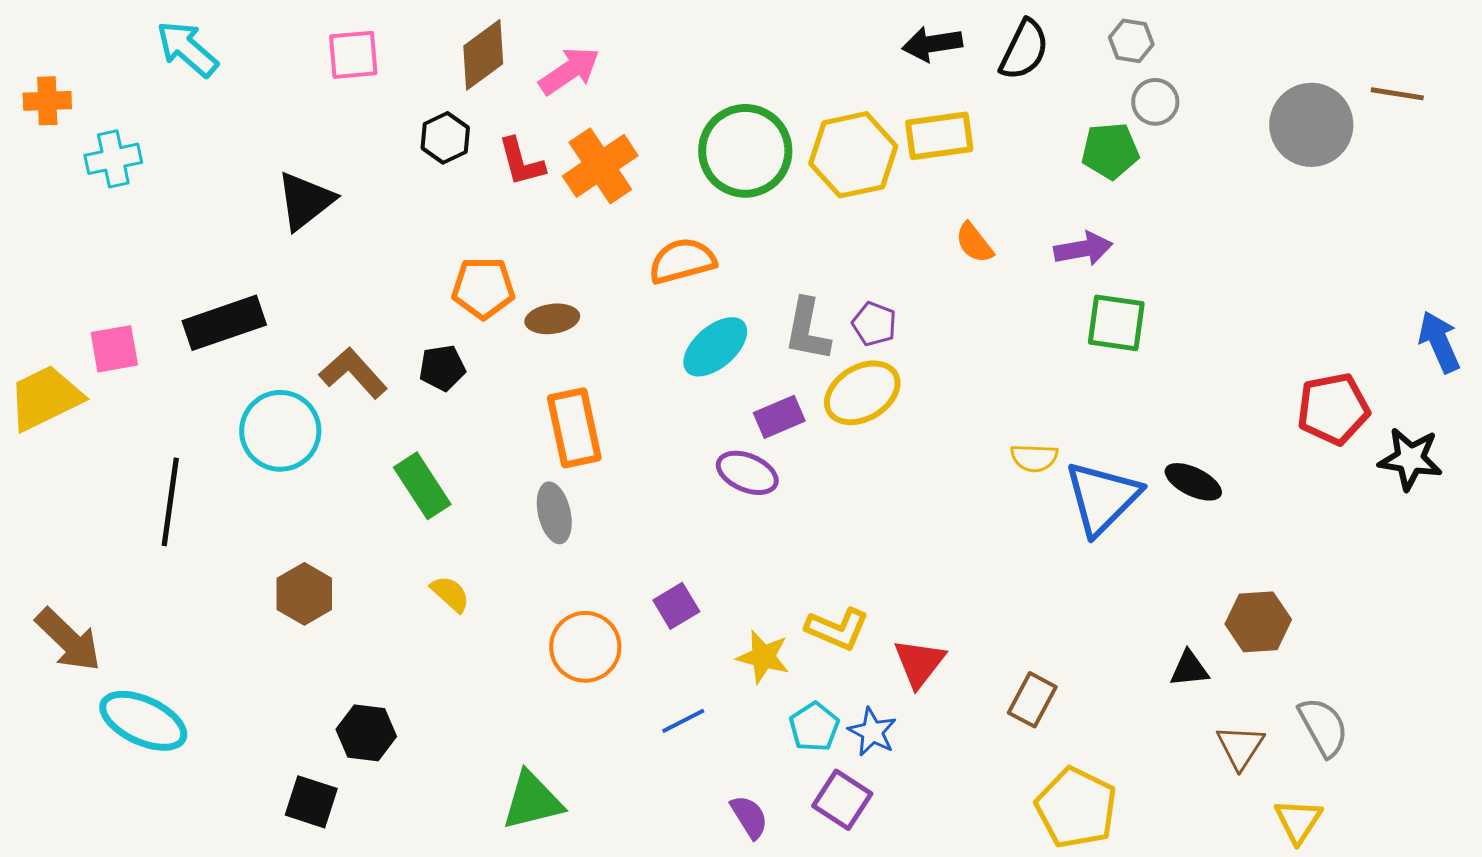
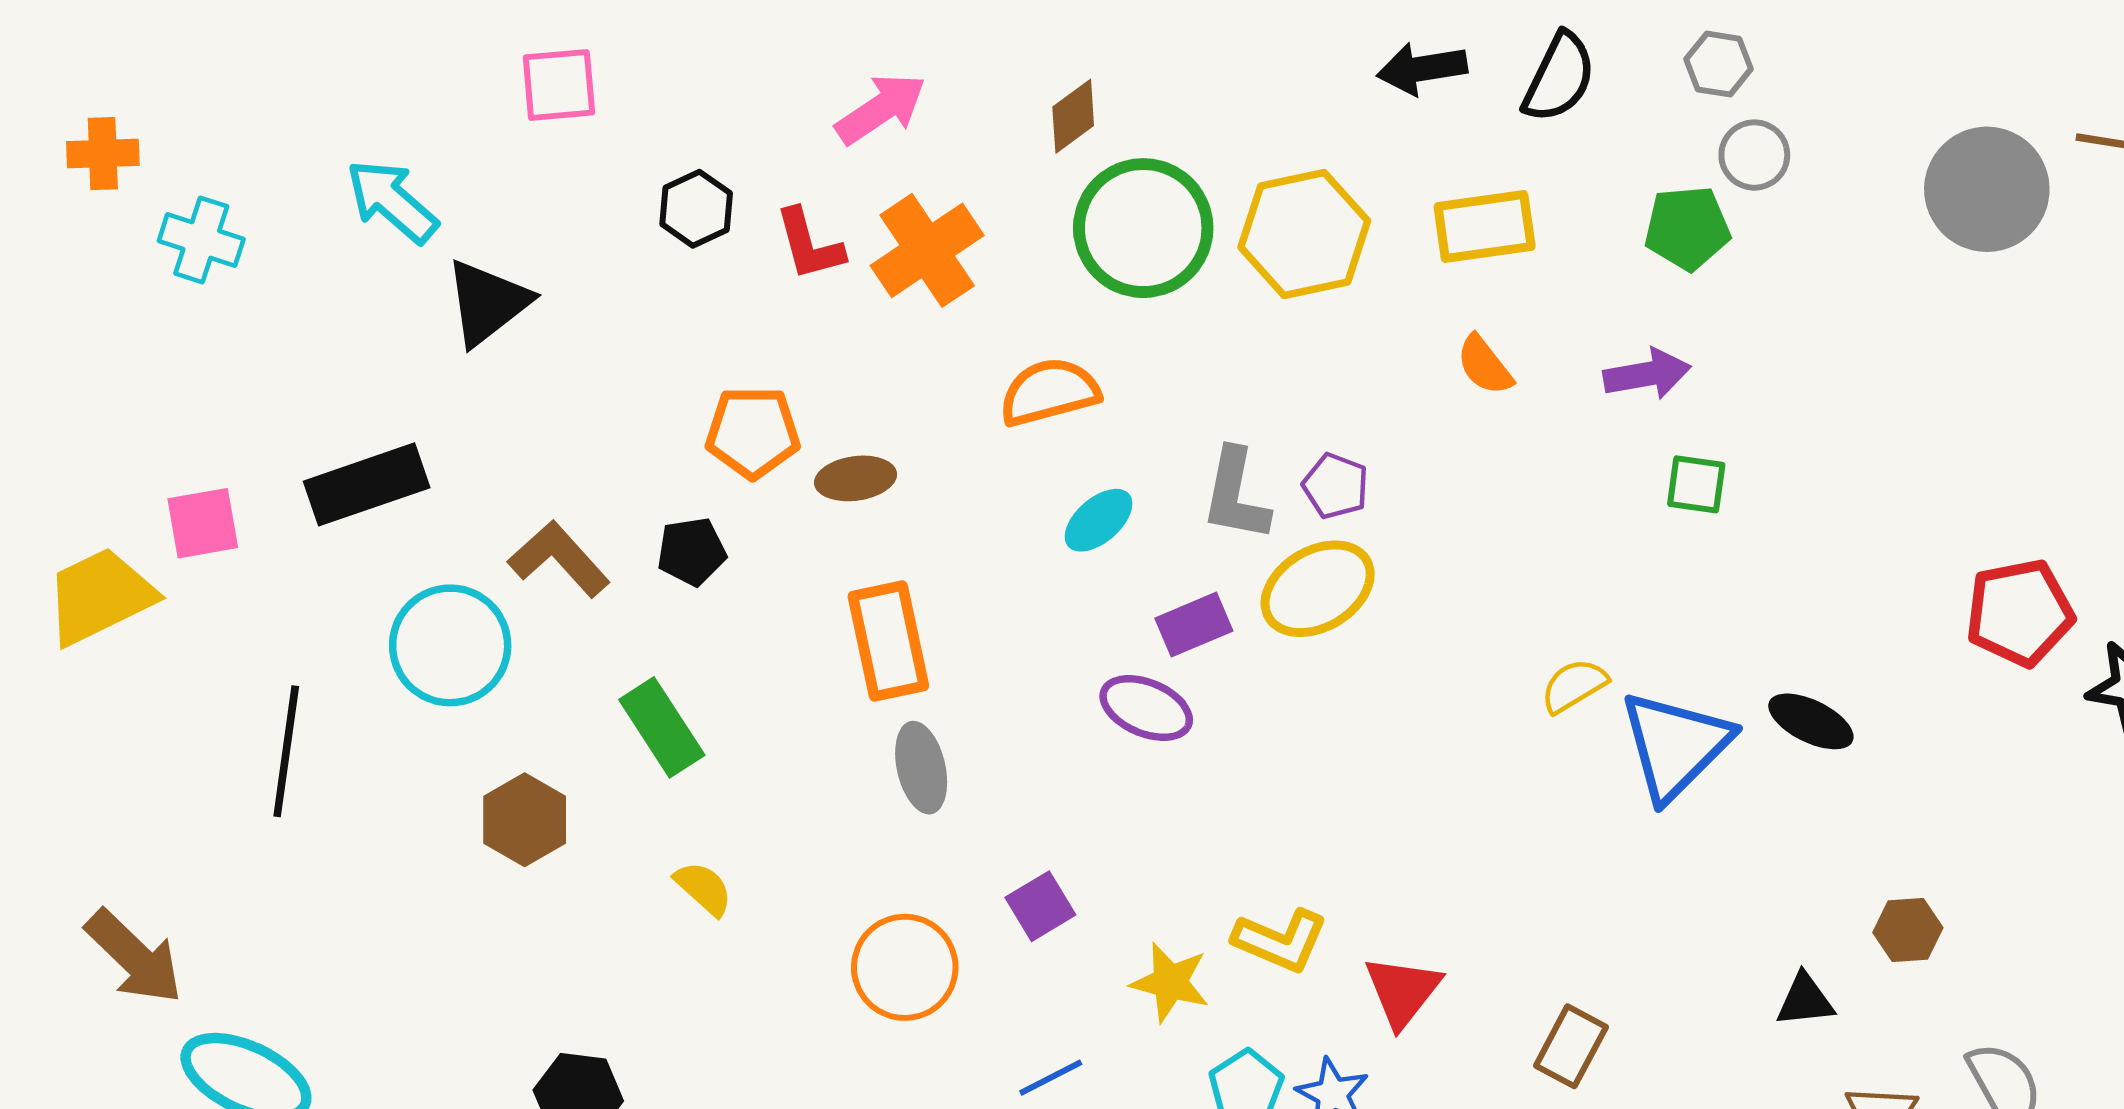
cyan arrow: (187, 49) -> (392, 201), moved
brown diamond: (483, 55) -> (1073, 116), moved, size x0.7
yellow rectangle: (939, 136) -> (1485, 227), moved
cyan cross: (113, 159) -> (201, 240), turned 30
green square: (1116, 323) -> (1696, 484), size x0.7
cyan ellipse: (715, 347) -> (1099, 520), size x0.7
yellow semicircle: (1034, 458) -> (1574, 686), turned 147
gray ellipse: (554, 513) -> (921, 768), moved
brown hexagon: (304, 594) -> (525, 820), moved
brown hexagon: (1258, 622) -> (1908, 930), size x0.7

